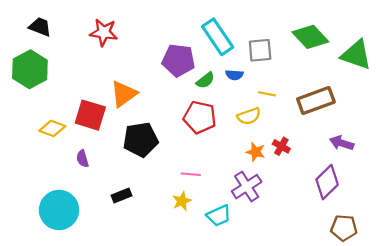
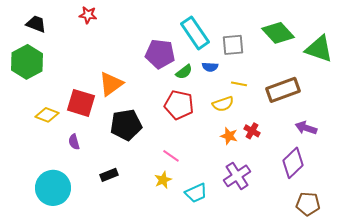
red star: (104, 32) -> (88, 15), moved, size x0.7
pink line: (191, 174) -> (171, 156), turned 30
purple cross: (247, 187) -> (237, 176), moved

